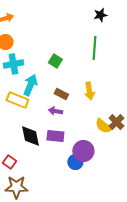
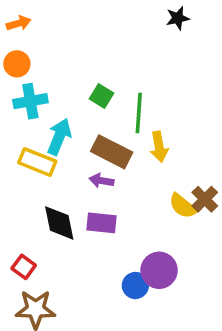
green line: (94, 48) -> (139, 113), moved
brown rectangle: (61, 94) -> (112, 152), size x1.6
purple circle: (83, 151) -> (159, 270), moved
blue circle: (75, 162) -> (135, 286), moved

